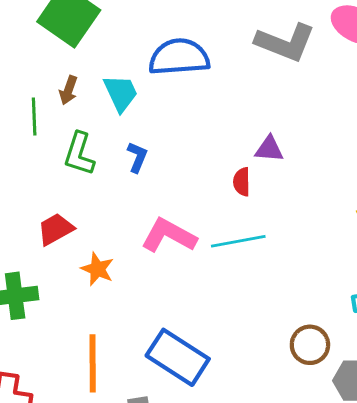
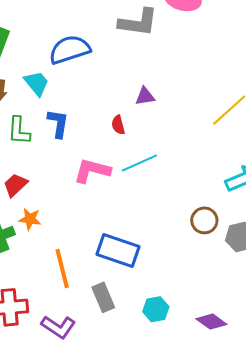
blue L-shape: (137, 157) -> (58, 123), size x1.4
red semicircle: (242, 182) -> (118, 125), moved
orange star: (97, 269) -> (30, 219), moved

